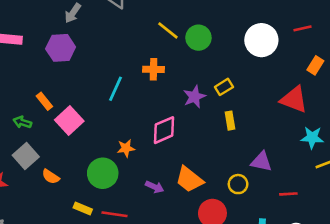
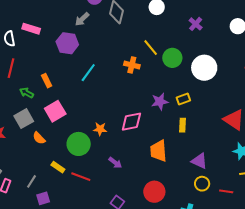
white circle: (261, 40) -> (204, 68), moved
orange cross: (153, 69) -> (132, 65), moved
cyan line: (116, 89) -> (88, 73), moved
pink square: (69, 121) -> (55, 111), moved
orange trapezoid: (189, 179) -> (158, 151), moved, turned 35
yellow circle: (238, 184) -> (202, 184), moved
red line: (288, 194) -> (226, 191), moved

